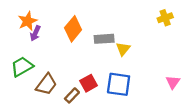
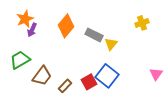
yellow cross: (165, 18) -> (142, 23), moved
gray rectangle: (104, 39) -> (94, 35), turned 30
red square: (89, 83) -> (89, 82), moved
blue square: (119, 84) -> (107, 76), turned 30

